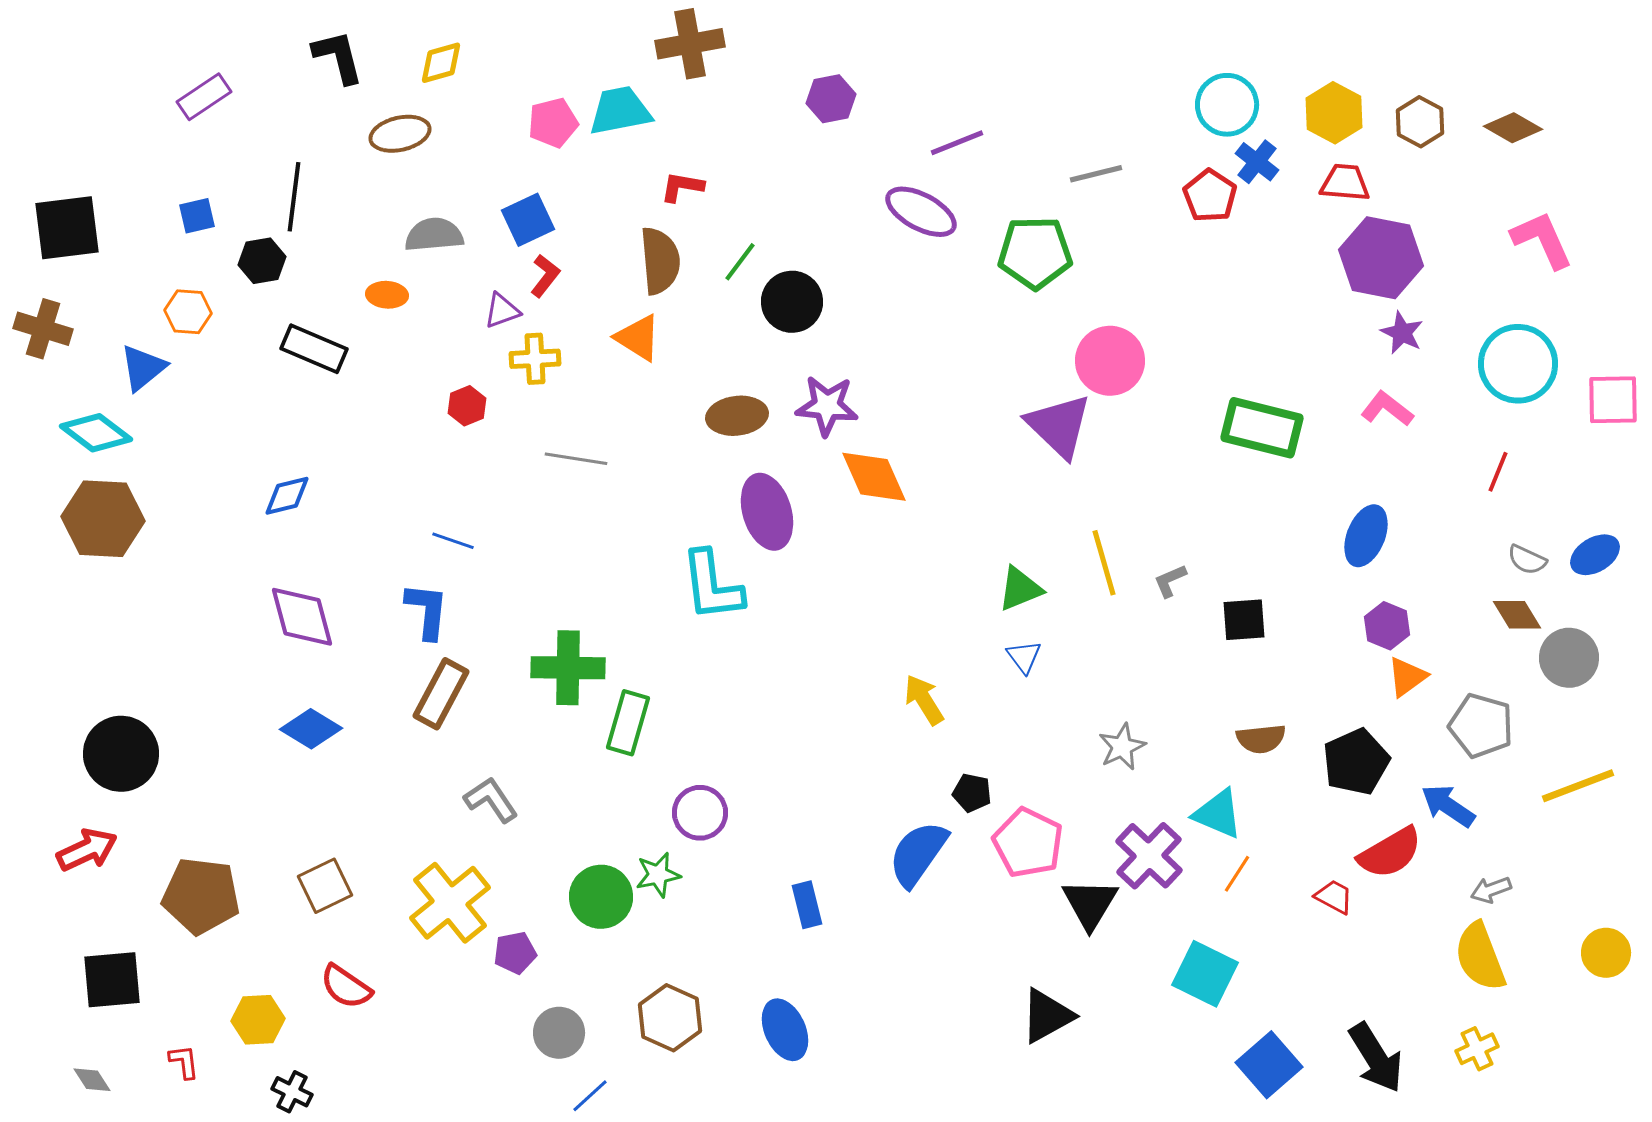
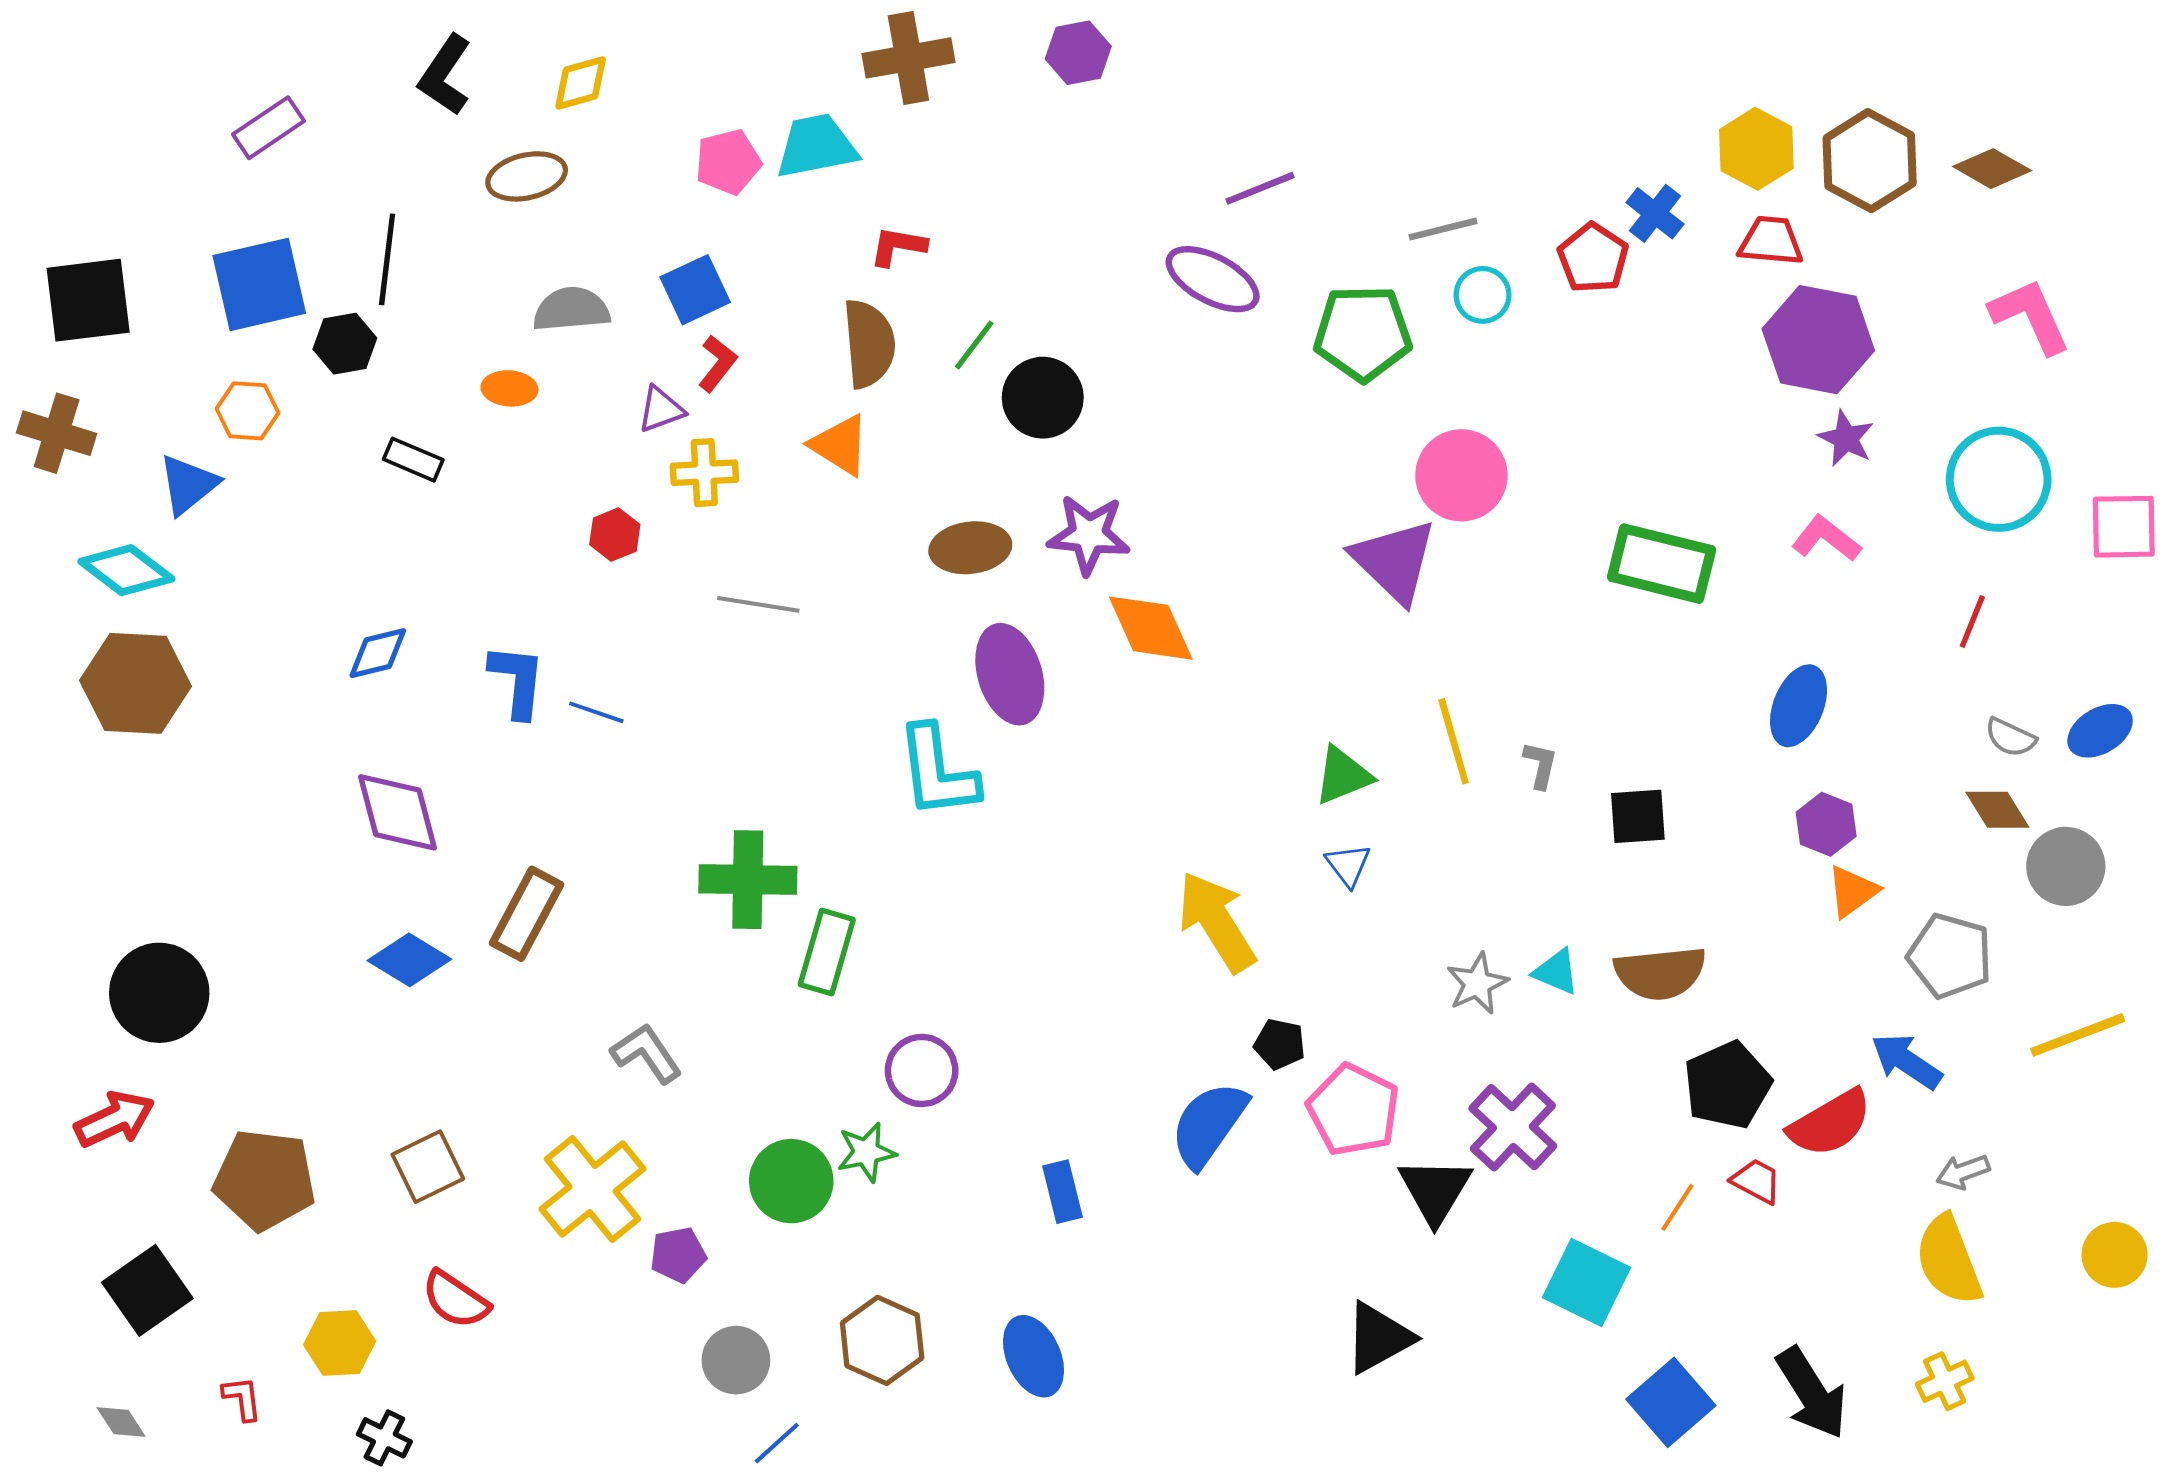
black L-shape: (338, 57) -> (445, 75), turned -132
purple hexagon: (831, 99) -> (1078, 53), moved
cyan circle: (1227, 105) -> (1483, 295), moved, size x0.7
brown hexagon: (1420, 122) -> (1870, 161), size x1.5
blue square: (197, 216) -> (259, 284), size x2.0
black rectangle: (314, 349) -> (413, 460), size x0.7
gray L-shape: (1170, 581) -> (1540, 765), turned 126
blue L-shape: (427, 611) -> (517, 681), moved
brown rectangle: (441, 694) -> (527, 914), moved
yellow arrow: (924, 700) -> (1217, 922), size x1.5
brown semicircle: (1261, 739) -> (1660, 973), size x1.4
black pentagon: (1356, 762) -> (1727, 1085), moved
cyan triangle: (1218, 814) -> (1556, 972), moved, size x0.7
orange line: (1237, 874) -> (1677, 1207), moved
black square: (112, 980) -> (147, 1290), turned -30

